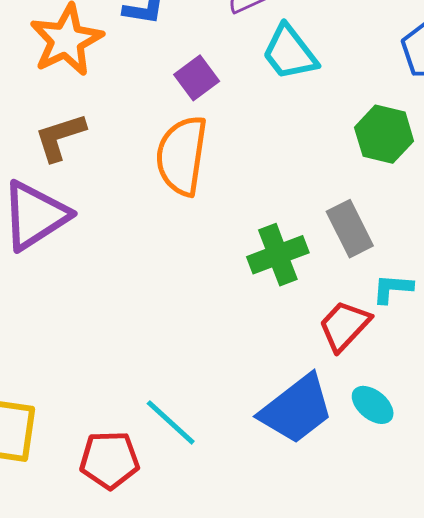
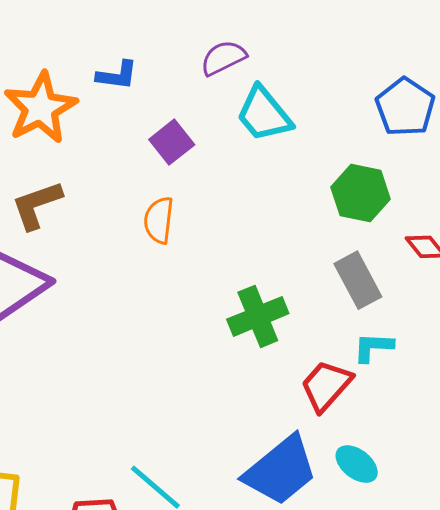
orange semicircle: (182, 156) -> (159, 220), size x0.6
gray rectangle: (350, 229) -> (358, 280), moved

